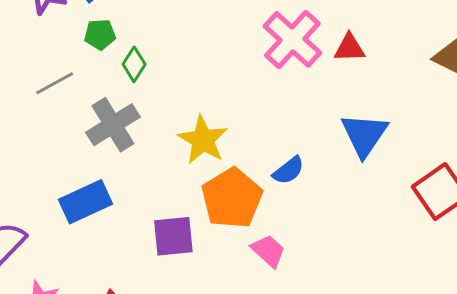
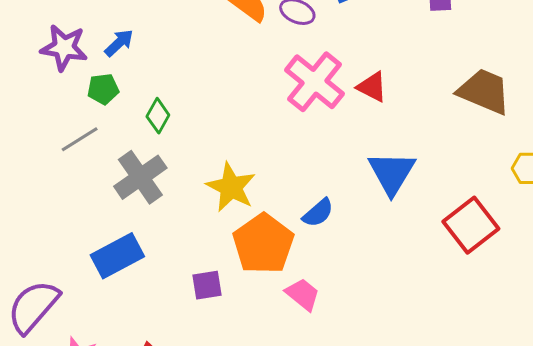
green pentagon: (100, 35) -> (103, 89), moved
red triangle: (350, 48) -> (372, 87), turned 32
purple square: (173, 236) -> (207, 285), size x0.7

